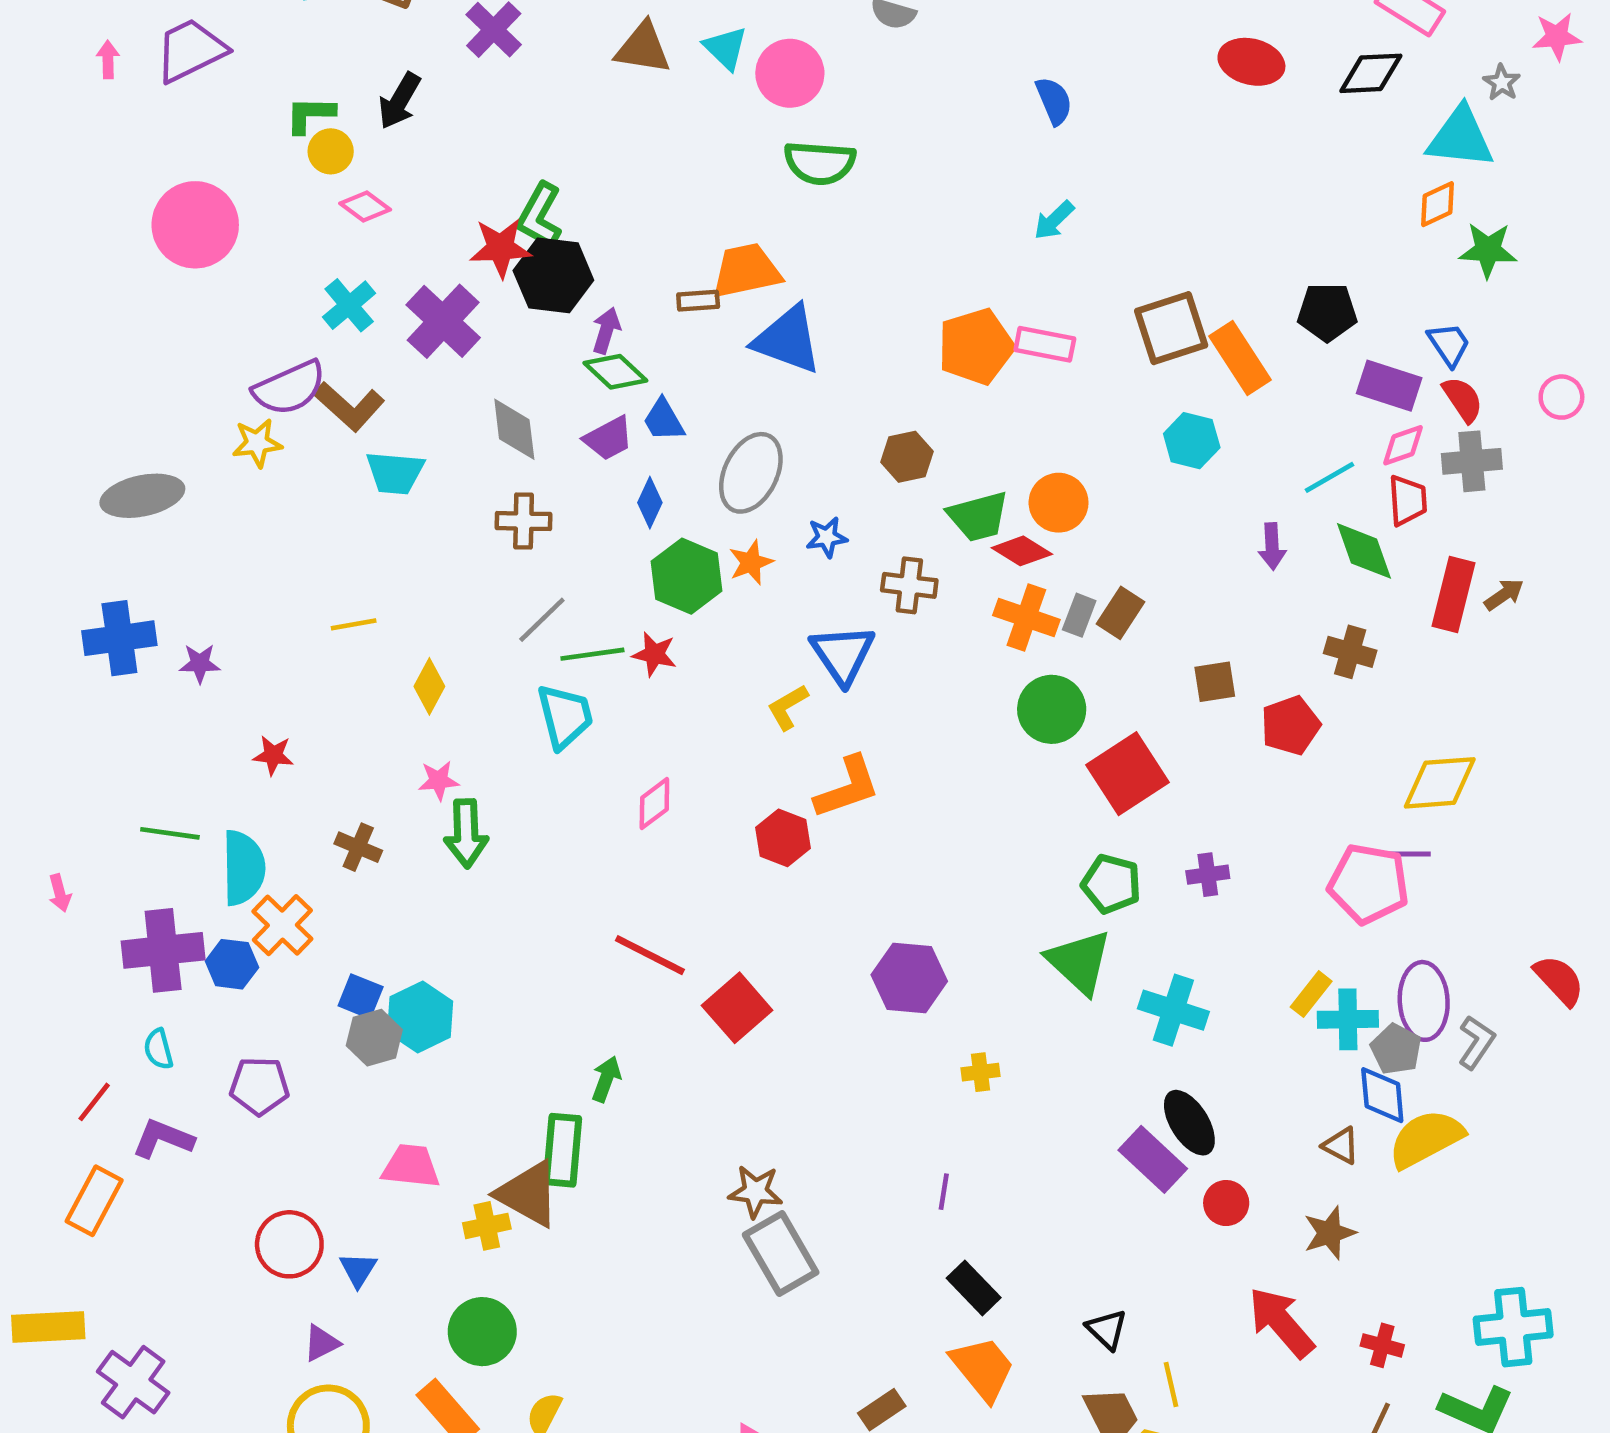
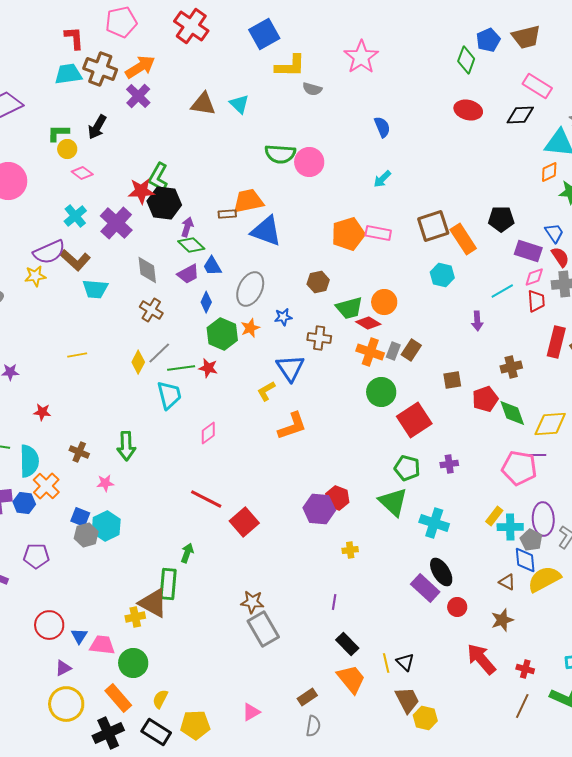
pink circle: (790, 73) -> (309, 162), moved
brown cross: (524, 521) -> (151, 310), turned 30
green diamond: (1364, 551) -> (512, 413), moved
brown cross: (1350, 652) -> (511, 367), turned -30
yellow diamond: (429, 686) -> (138, 362), moved
pink star: (439, 781) -> (105, 483), moved
red hexagon: (783, 838) -> (337, 498), moved
pink trapezoid: (411, 1166) -> (102, 645), moved
yellow line: (1171, 1384) -> (386, 663), moved

